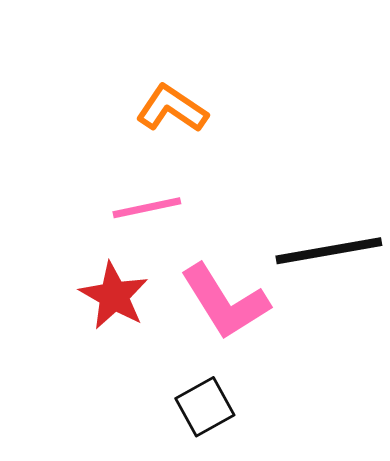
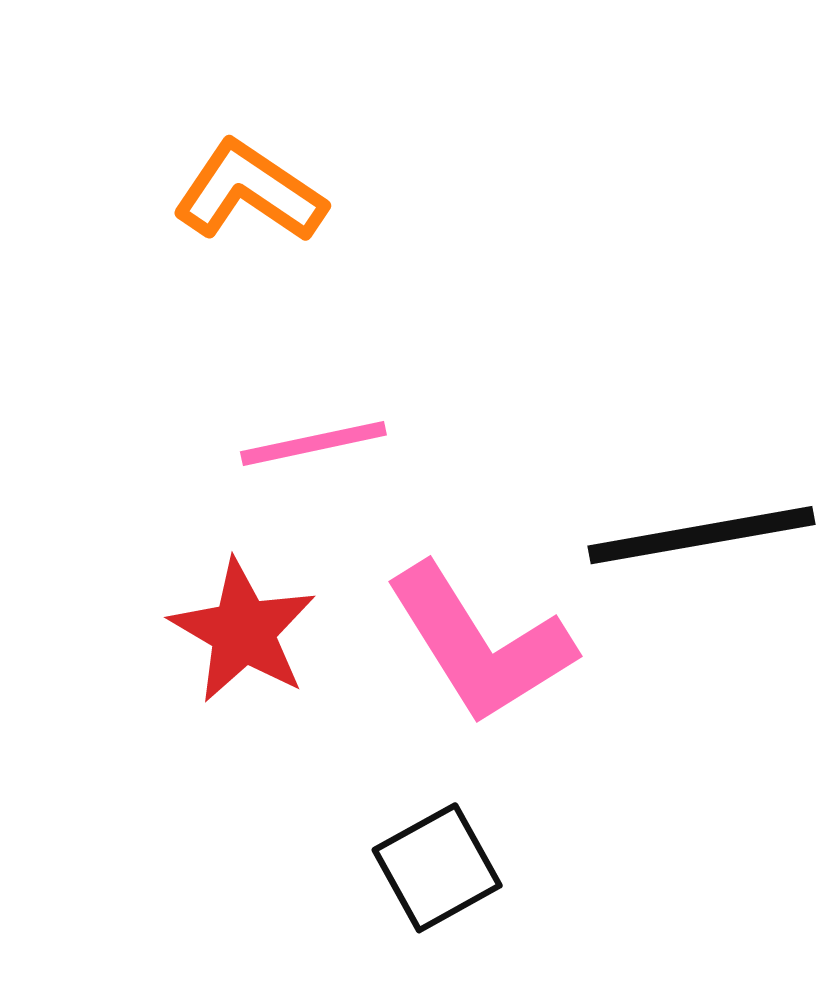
orange L-shape: (172, 109) -> (249, 192), moved

